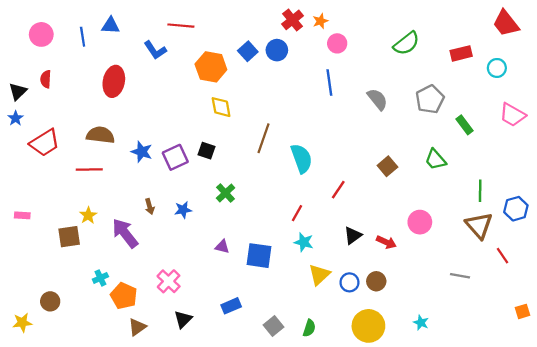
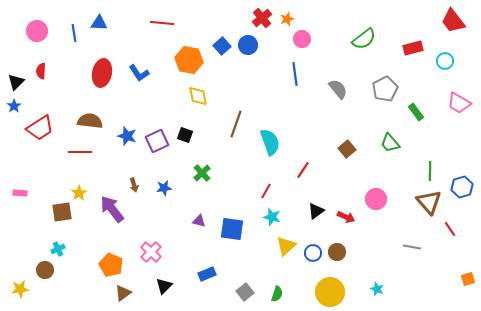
blue L-shape: (155, 50) -> (139, 73), moved
cyan cross: (100, 278) -> (58, 249), moved

